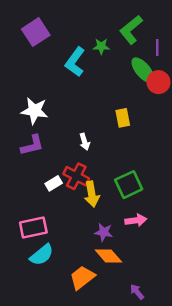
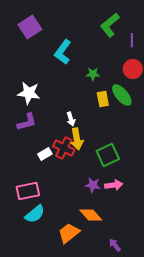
green star: (101, 46) -> (93, 74), moved
green ellipse: (143, 70) -> (122, 95), moved
yellow arrow: (92, 194) -> (77, 139), moved
purple star: (104, 232) -> (93, 185), moved

